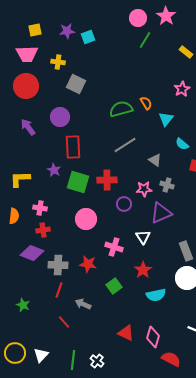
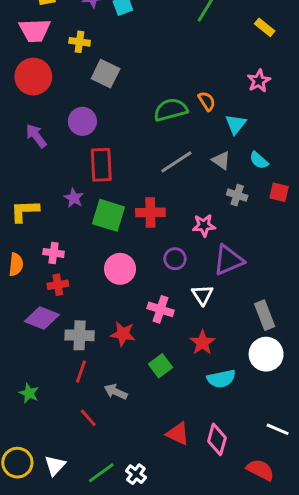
gray triangle: (155, 160) -> (221, 160), moved
gray cross: (167, 185) -> (237, 195), moved
purple circle: (124, 204) -> (175, 259), moved
red semicircle: (171, 359) -> (260, 470), moved
green line: (73, 360) -> (101, 473), turned 48

